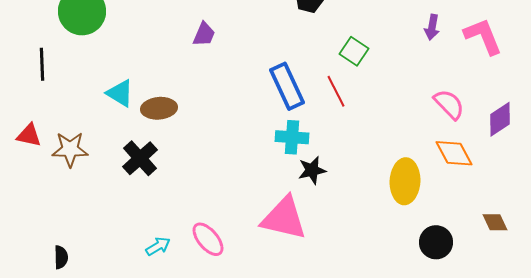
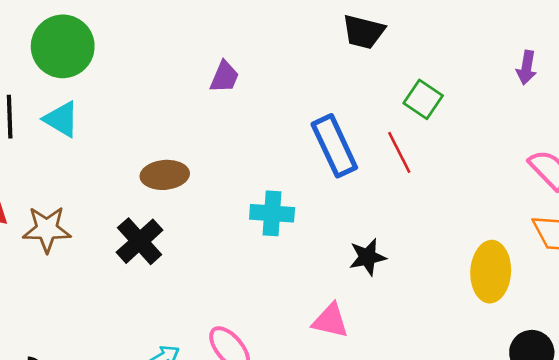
cyan triangle: (120, 93) -> (61, 119), moved
cyan cross: (292, 137) -> (272, 213), moved
pink triangle: (284, 218) -> (330, 321), size x0.6

